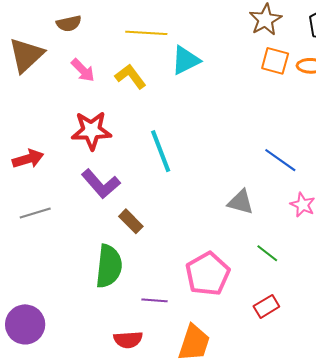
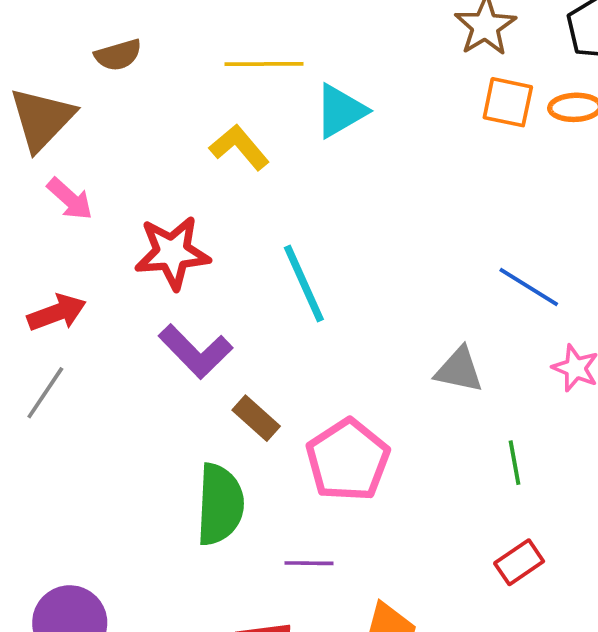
pink arrow: (83, 70) -> (70, 199), moved
gray line: (35, 213) -> (45, 393), moved, turned -36
green line: (267, 253) -> (515, 463), turned 45
pink pentagon: (208, 274) -> (348, 460), moved

